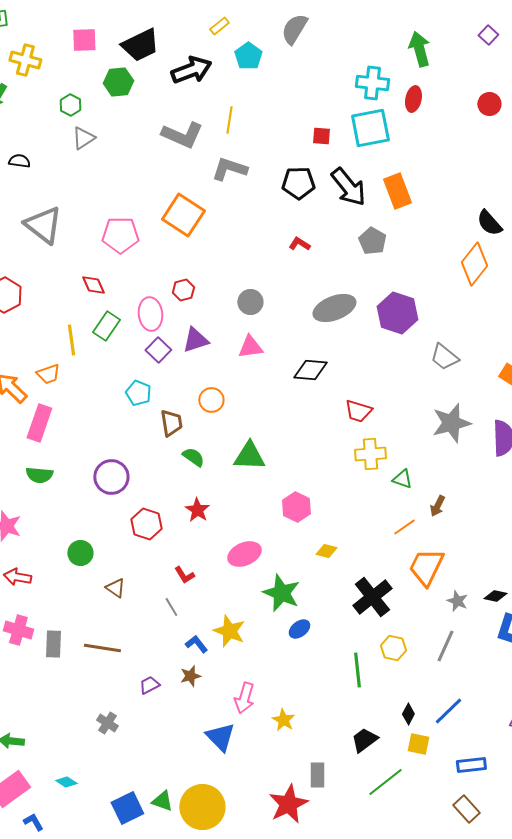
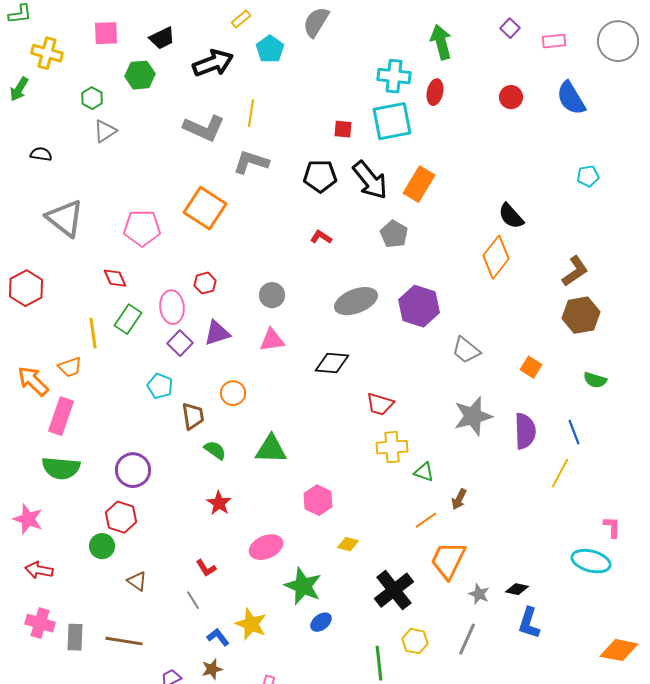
black trapezoid: (140, 45) -> (162, 38), size x0.7
orange rectangle: (397, 191) -> (419, 184), turned 52
green semicircle: (39, 475) -> (61, 468), size x1.4
red hexagon: (146, 524) -> (121, 517), moved

